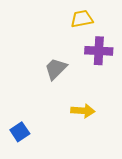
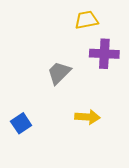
blue square: (20, 132) -> (21, 123), moved

